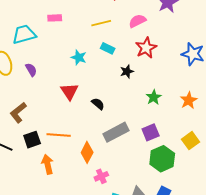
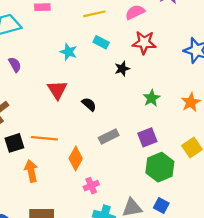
red star: (146, 48) -> (144, 43), turned 30
gray rectangle: (116, 132) -> (109, 136), size x0.7

